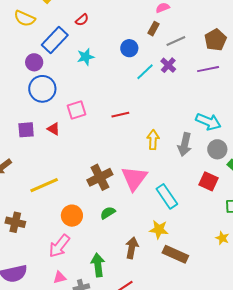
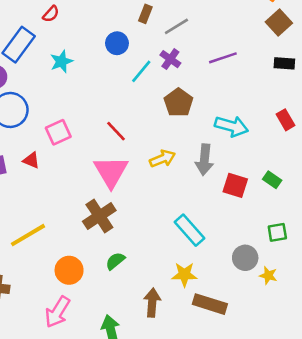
brown pentagon: (215, 40) -> (178, 103), moved
red line: (120, 115) -> (116, 131), turned 66
yellow arrow: (153, 140) -> (163, 159), turned 72
gray circle: (217, 149) -> (245, 258), moved
pink triangle: (134, 178) -> (111, 172), moved
red square: (208, 181) -> (235, 185), moved

